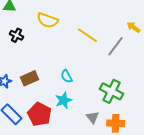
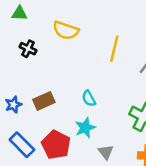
yellow line: (88, 35) -> (114, 49), turned 70
gray triangle: (93, 117) -> (106, 152), moved

